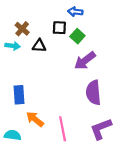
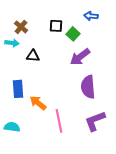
blue arrow: (75, 12) -> (91, 16), moved
black triangle: (39, 46) -> (33, 56), moved
orange arrow: (35, 119) -> (38, 103), moved

